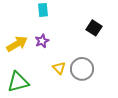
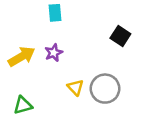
green triangle: (18, 82) -> (23, 105), size x0.7

